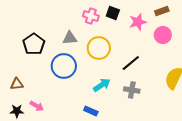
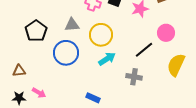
pink circle: (163, 35) -> (166, 33), moved
black line: (131, 63) -> (144, 50), moved
cyan arrow: (102, 85) -> (107, 59), moved

